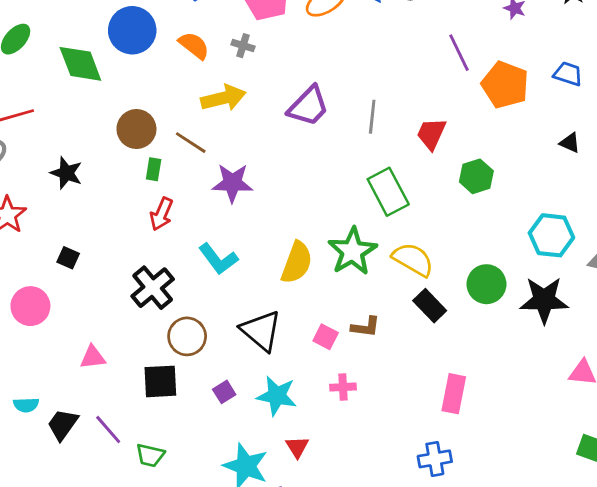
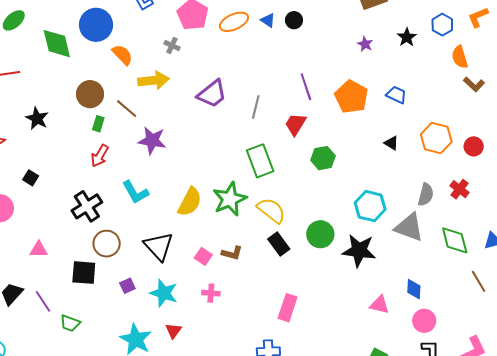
orange semicircle: (194, 45) -> (122, 55), moved
purple line: (459, 53) -> (306, 87), moved

